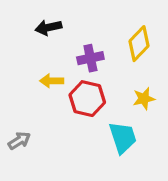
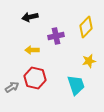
red hexagon: (87, 99) -> (35, 78), moved

